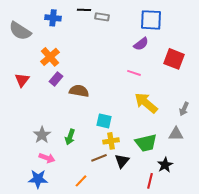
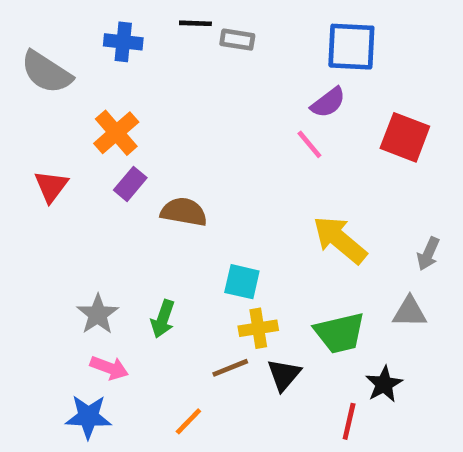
pink line: (134, 73) -> (309, 144), moved, turned 32

